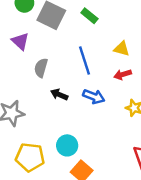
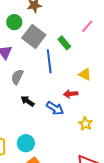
blue line: (85, 60) -> (49, 61), moved
red arrow: (123, 74) -> (71, 94), moved

